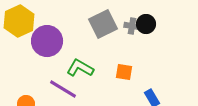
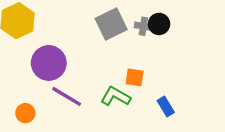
purple circle: (47, 41) -> (49, 63), moved
green L-shape: (80, 68) -> (116, 96), moved

